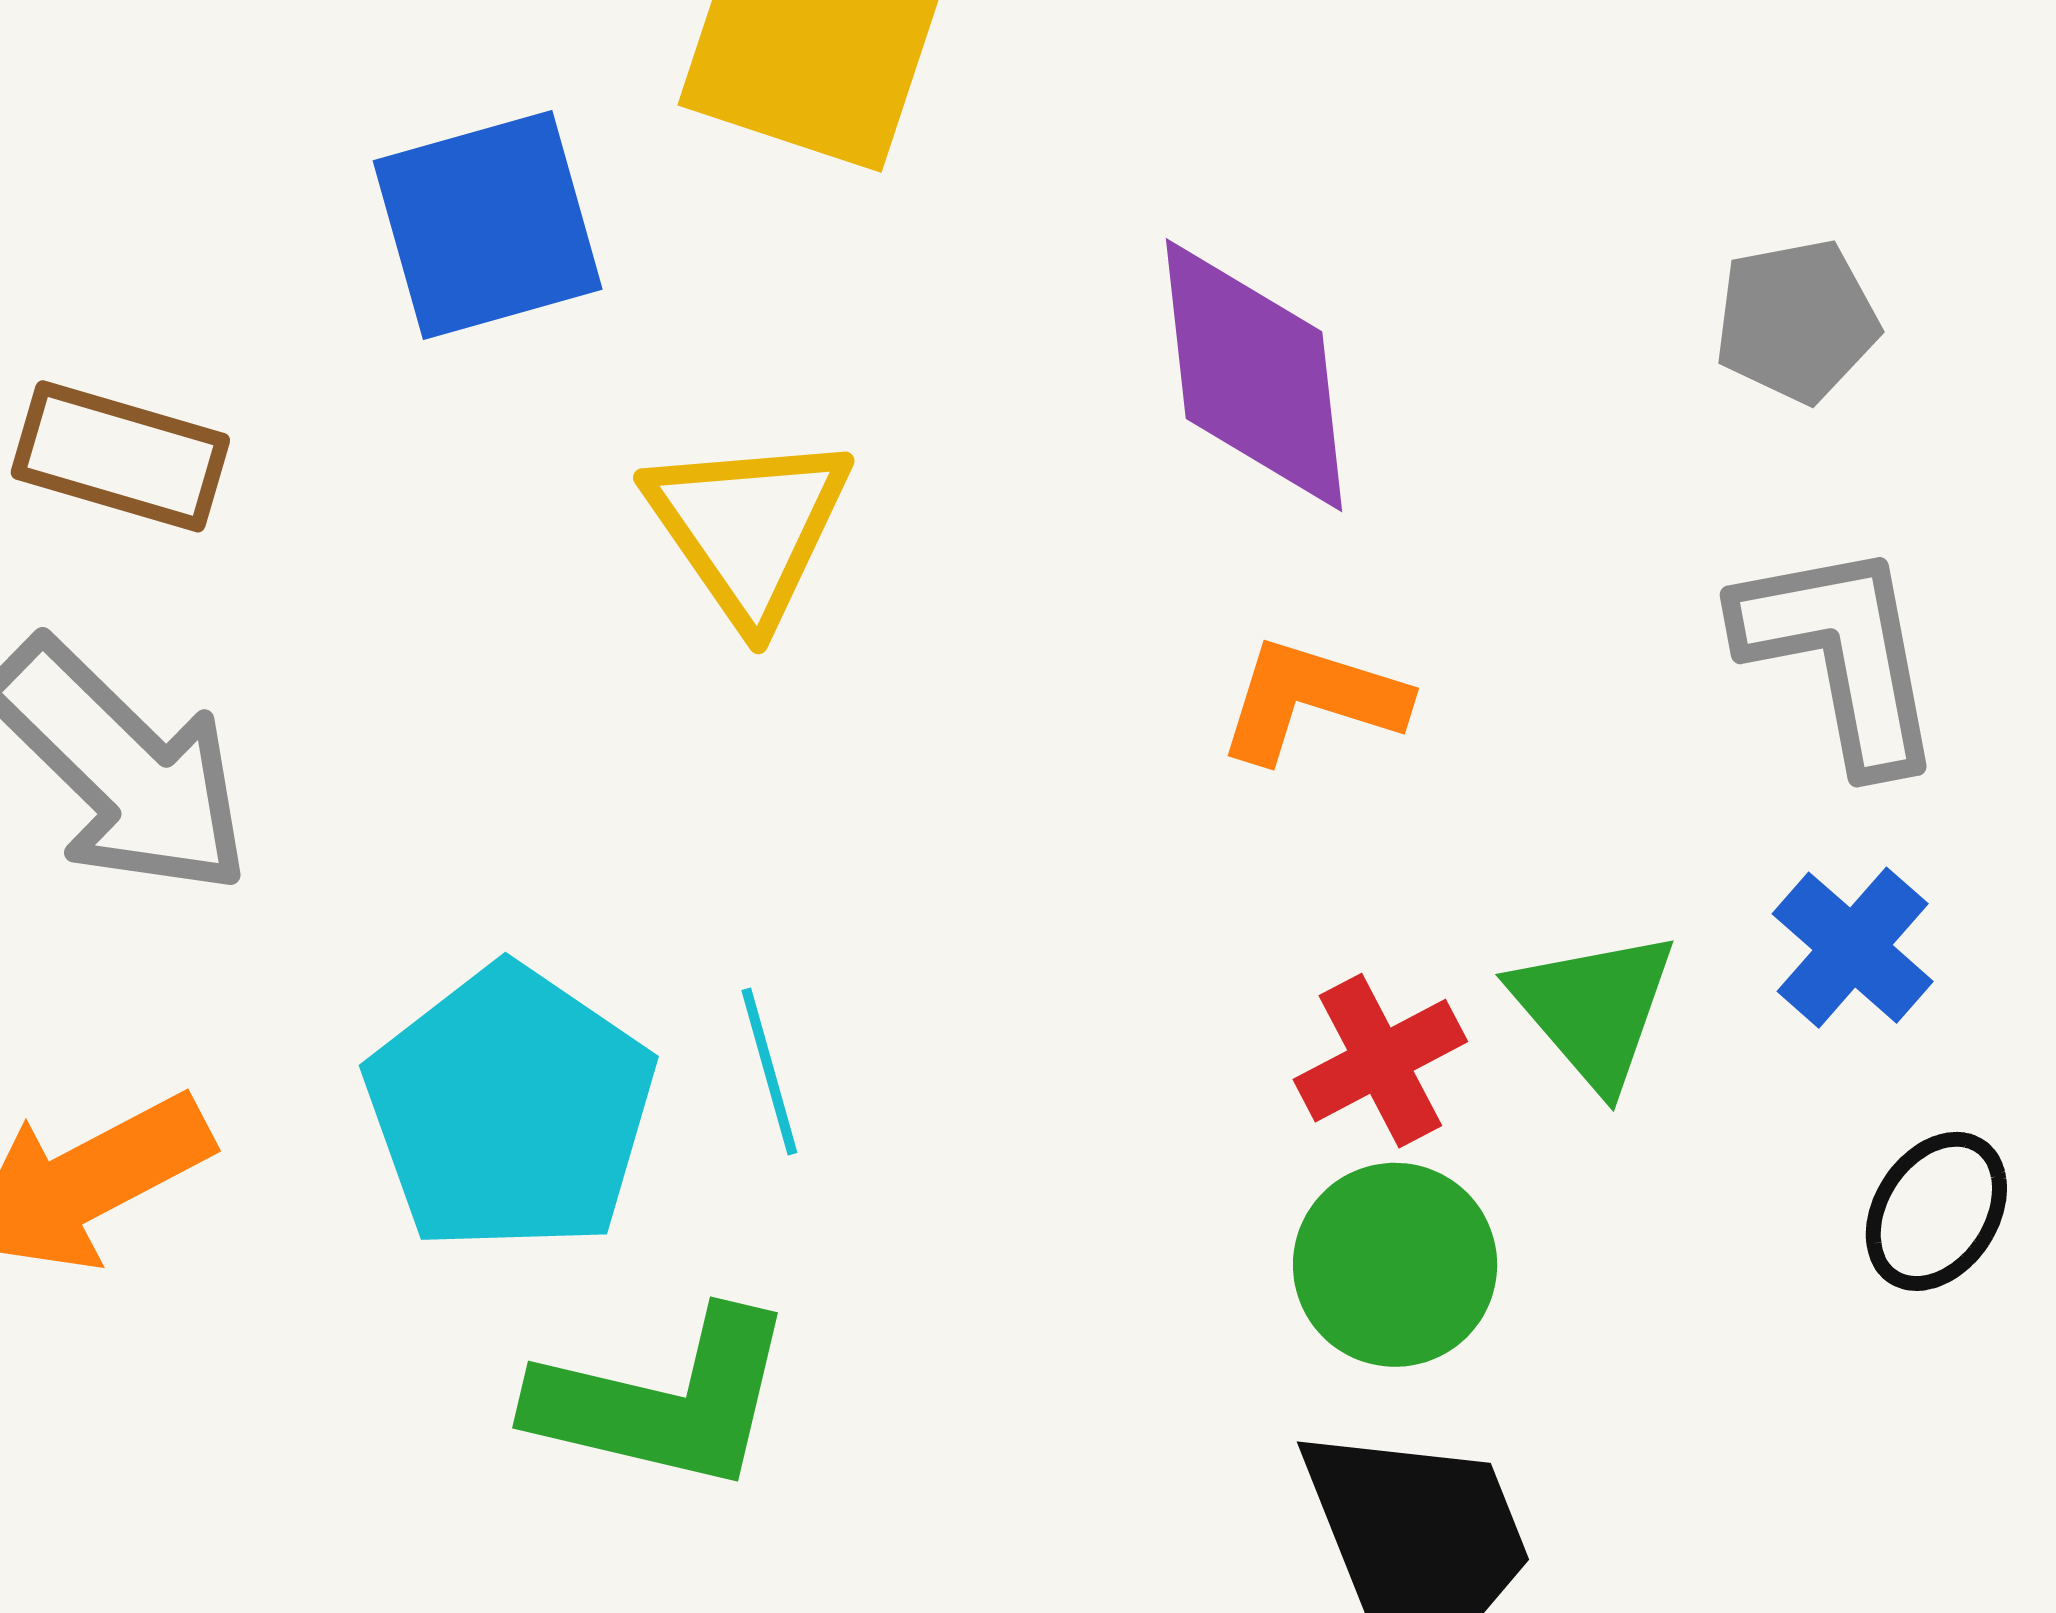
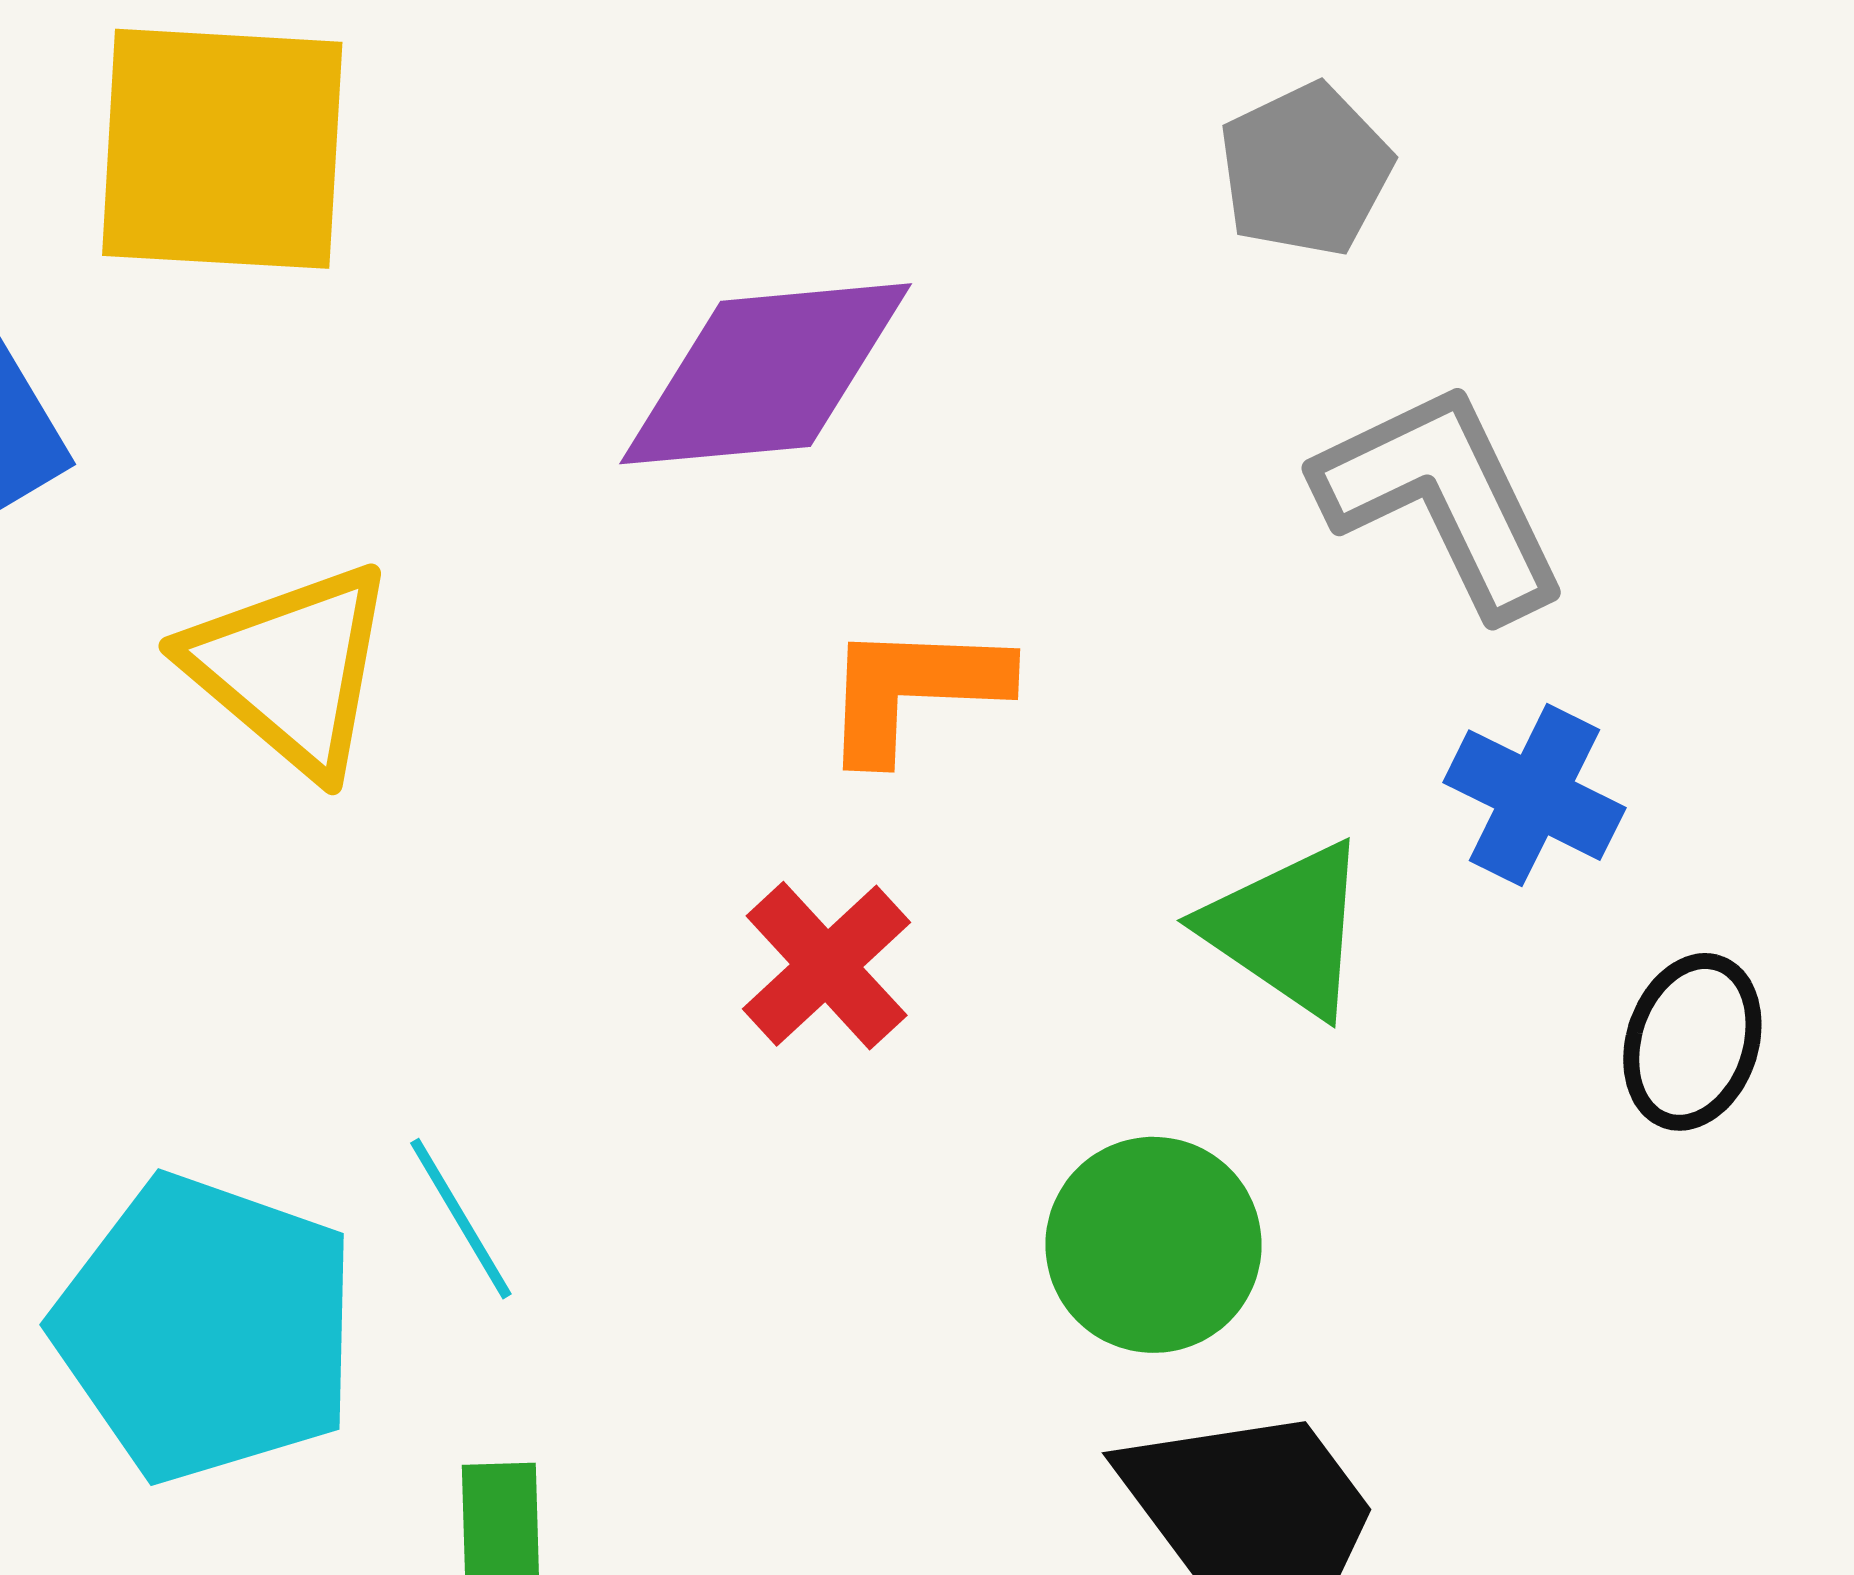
purple diamond: (1254, 375) -> (766, 374), turned -74
red cross: (1380, 1061) -> (827, 966), moved

